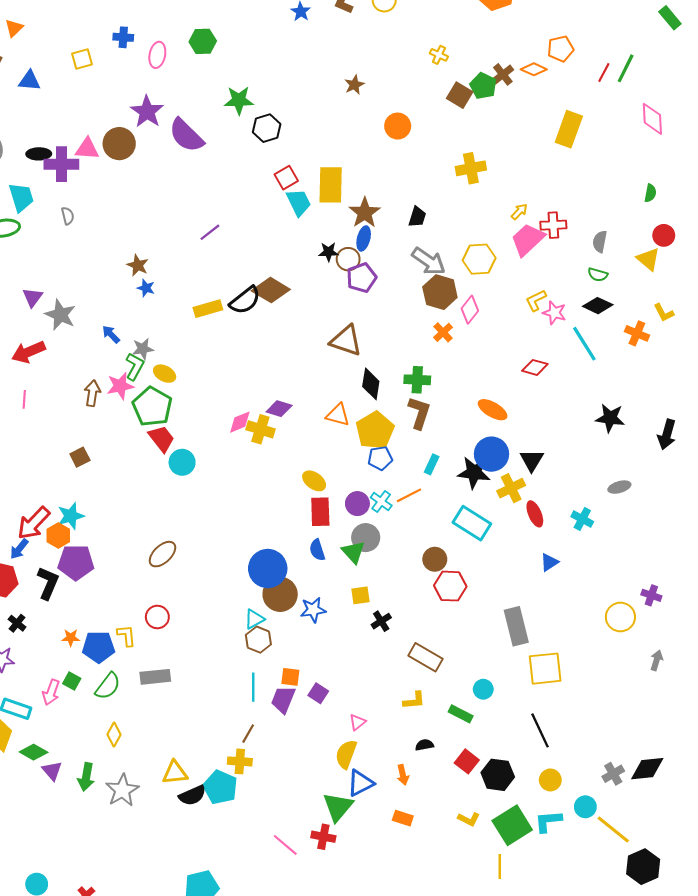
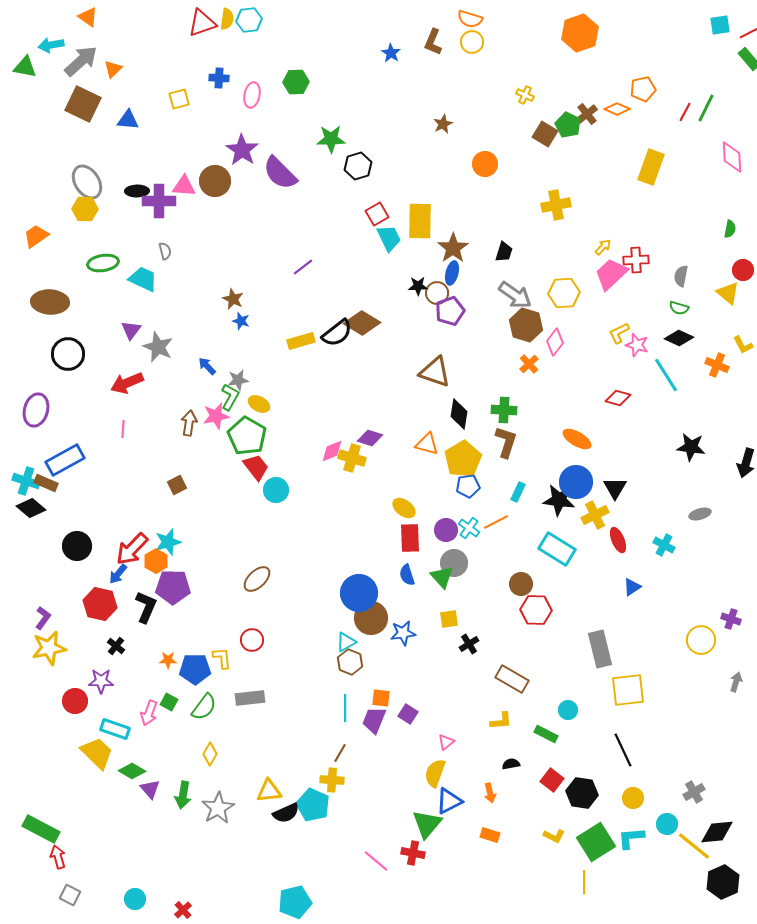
cyan trapezoid: (21, 197) -> (143, 279), moved, turned -48
black diamond: (647, 769) -> (717, 832), moved

